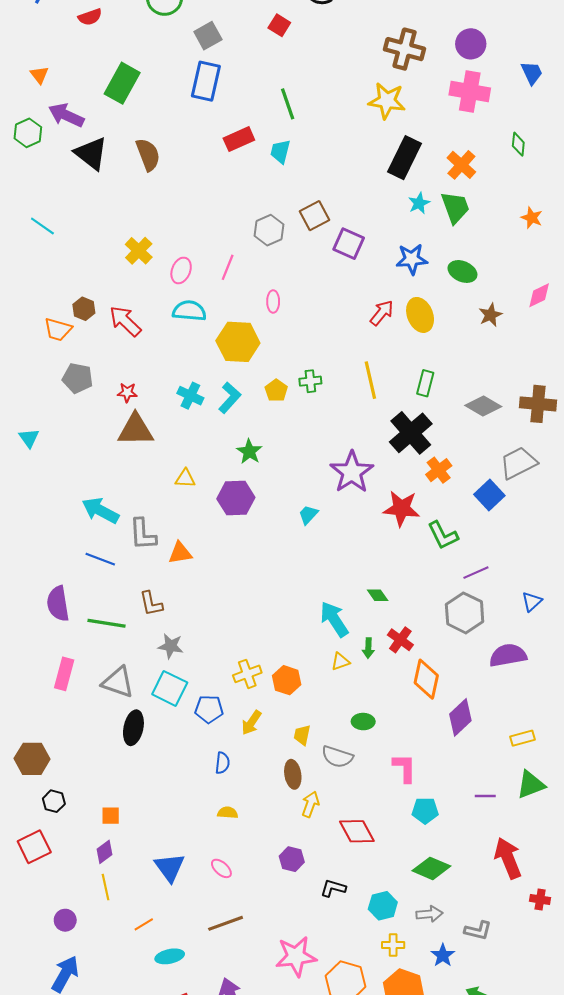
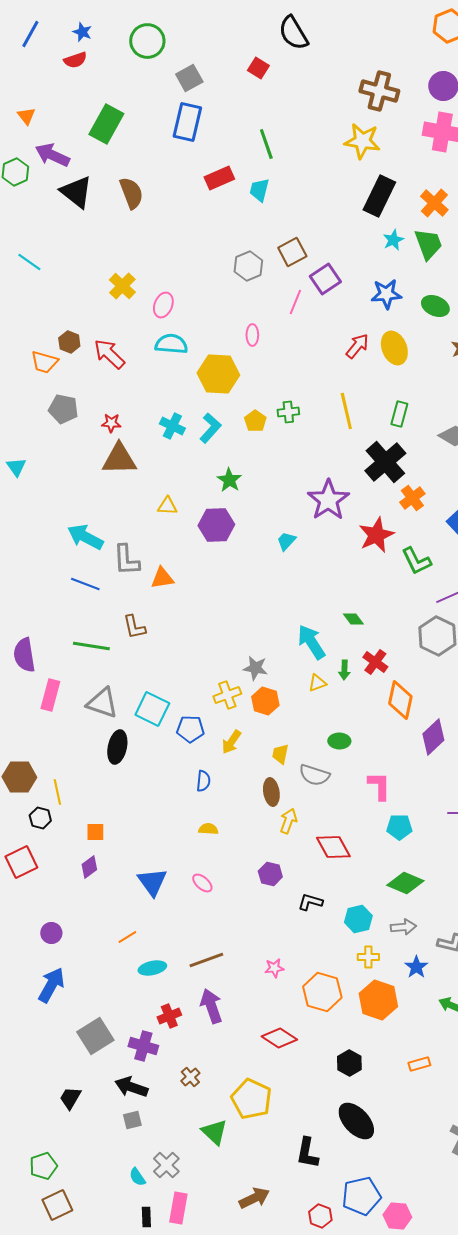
purple square: (349, 244) -> (325, 279), turned 32
pink line: (228, 267) -> (295, 302), moved
red star: (401, 508) -> (376, 535), turned -30
purple semicircle: (58, 604) -> (24, 655), moved
gray star: (171, 646) -> (255, 668), moved
yellow line: (106, 887) -> (57, 792), moved
brown line: (226, 923) -> (206, 960), moved
pink star: (296, 956) -> (274, 968), size x0.5

